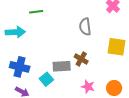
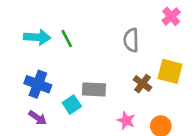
green line: (36, 12) -> (67, 39), moved, turned 64
brown cross: (81, 59) -> (143, 84), moved

